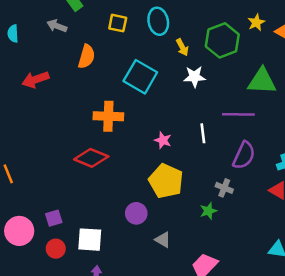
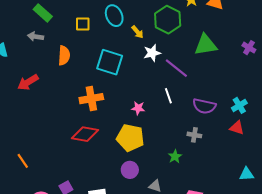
purple line: (238, 114) -> (176, 68), moved, turned 50
purple semicircle: (244, 155) -> (204, 106), turned 90
yellow pentagon: (166, 181) -> (130, 138), moved
green star: (208, 211) -> (175, 156), moved

